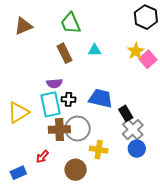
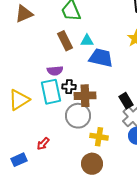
cyan triangle: (95, 50) -> (87, 41), moved
blue trapezoid: (101, 98) -> (101, 58), moved
brown cross: (59, 130) -> (85, 96), moved
brown circle: (76, 170) -> (92, 164), moved

